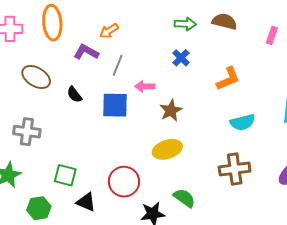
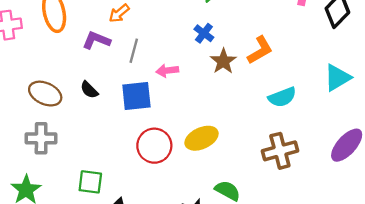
brown ellipse: (36, 77) -> (45, 94), moved
brown star: (171, 110) -> (223, 61), moved
red circle: (124, 182) -> (154, 146), moved

